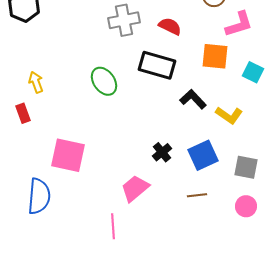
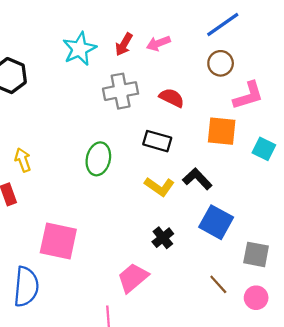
black rectangle: (157, 65) -> (157, 141), size x0.7
green ellipse: (104, 81) -> (98, 159), turned 48
yellow L-shape: (229, 115) -> (159, 187), moved
blue square: (203, 155) -> (216, 222), moved, turned -36
brown line: (197, 195) -> (218, 284), moved, turned 54

